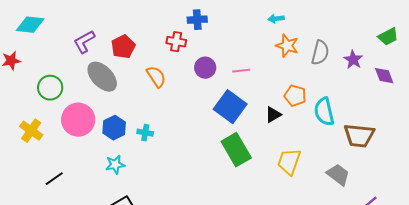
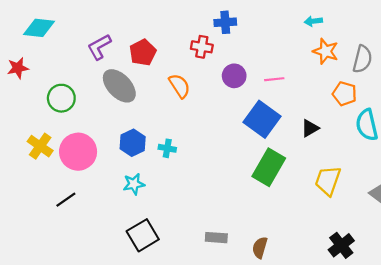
orange pentagon: (295, 96) -> (345, 94), moved
pink circle: (78, 120) -> (78, 152), moved
green rectangle: (236, 150) -> (269, 167), turned 60

